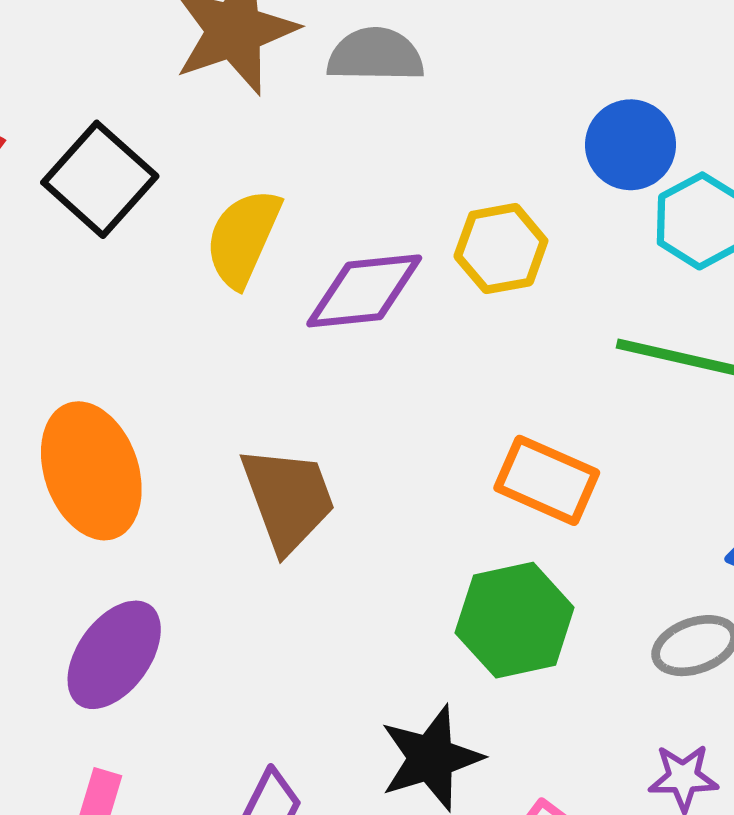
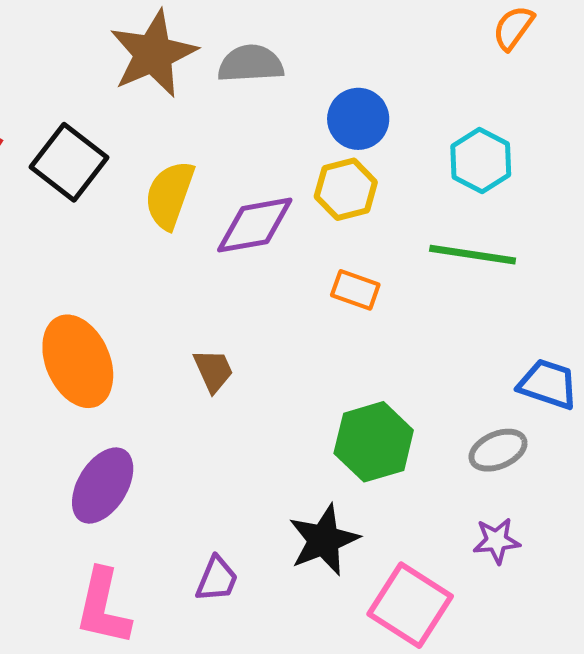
blue circle: (630, 145) -> (358, 119), moved
orange rectangle: (547, 480) -> (355, 290), moved, size x0.7
brown trapezoid: (288, 499) -> (213, 371), size x0.6

